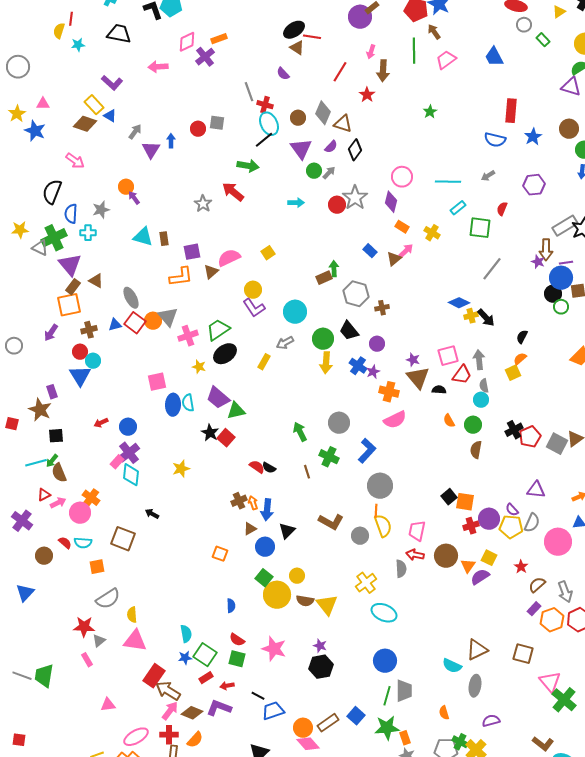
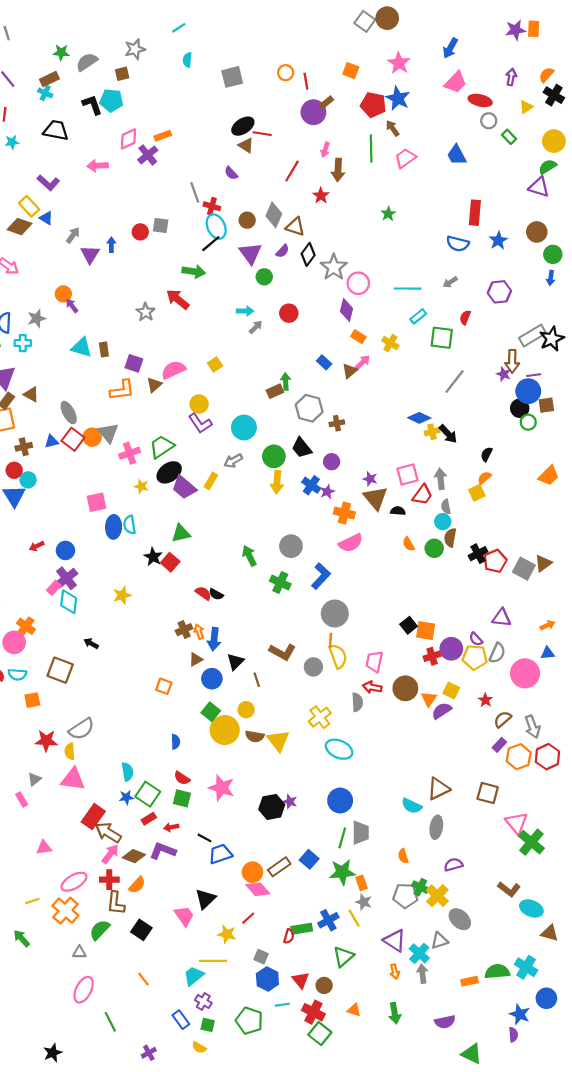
gray arrow: (329, 173) -> (256, 327), moved
gray star: (355, 198) -> (334, 267), moved
purple square: (192, 252) -> (134, 363), turned 30
purple trapezoid: (218, 398) -> (184, 487), moved
brown semicircle: (476, 450) -> (450, 538), moved
brown line: (307, 472) -> (257, 680), moved
gray semicircle: (108, 599) -> (81, 729), moved
red star: (84, 627) -> (46, 741), moved
purple star: (320, 646) -> (290, 802), moved

